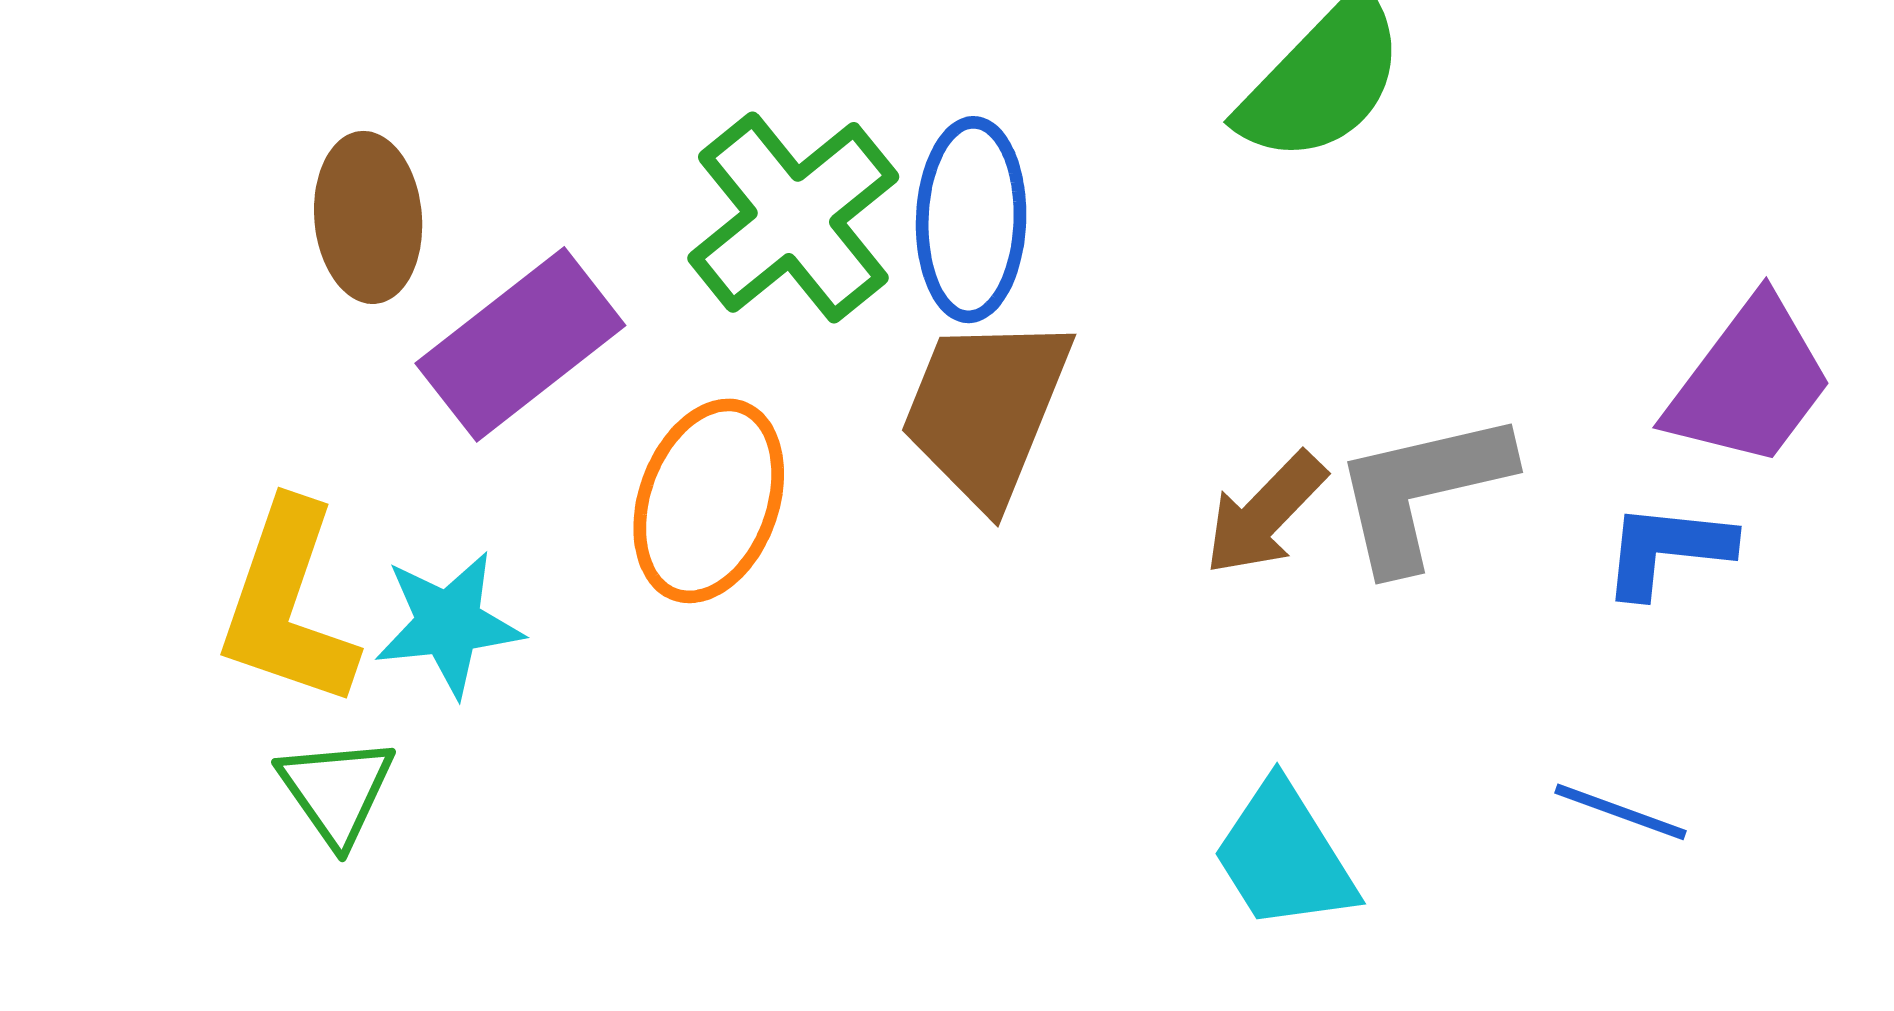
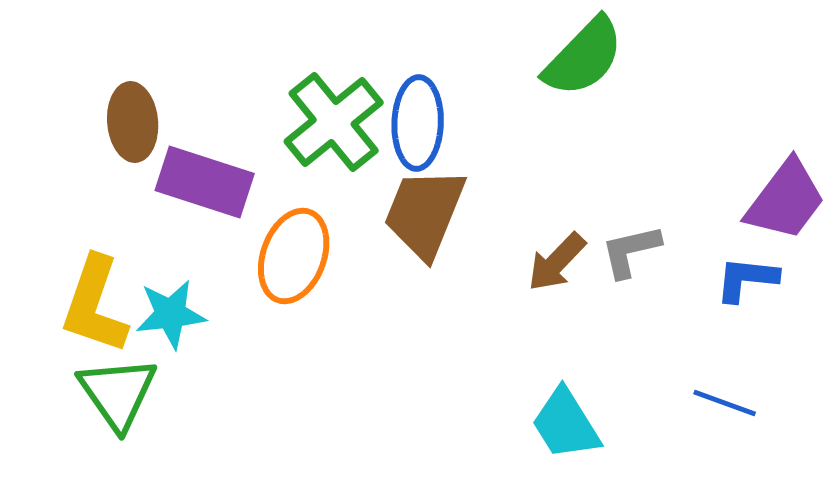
purple rectangle: (520, 344) -> (205, 182), turned 56
gray L-shape: (1422, 490) -> (631, 251), size x0.7
green triangle: (336, 791) -> (118, 393), size x1.4

